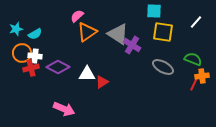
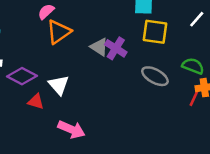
gray triangle: (118, 34) -> (99, 47), moved, size x0.7
white triangle: (87, 74) -> (59, 85), turned 48
red triangle: (102, 82) -> (36, 102), moved, turned 48
pink arrow: (64, 109) -> (71, 129), moved

